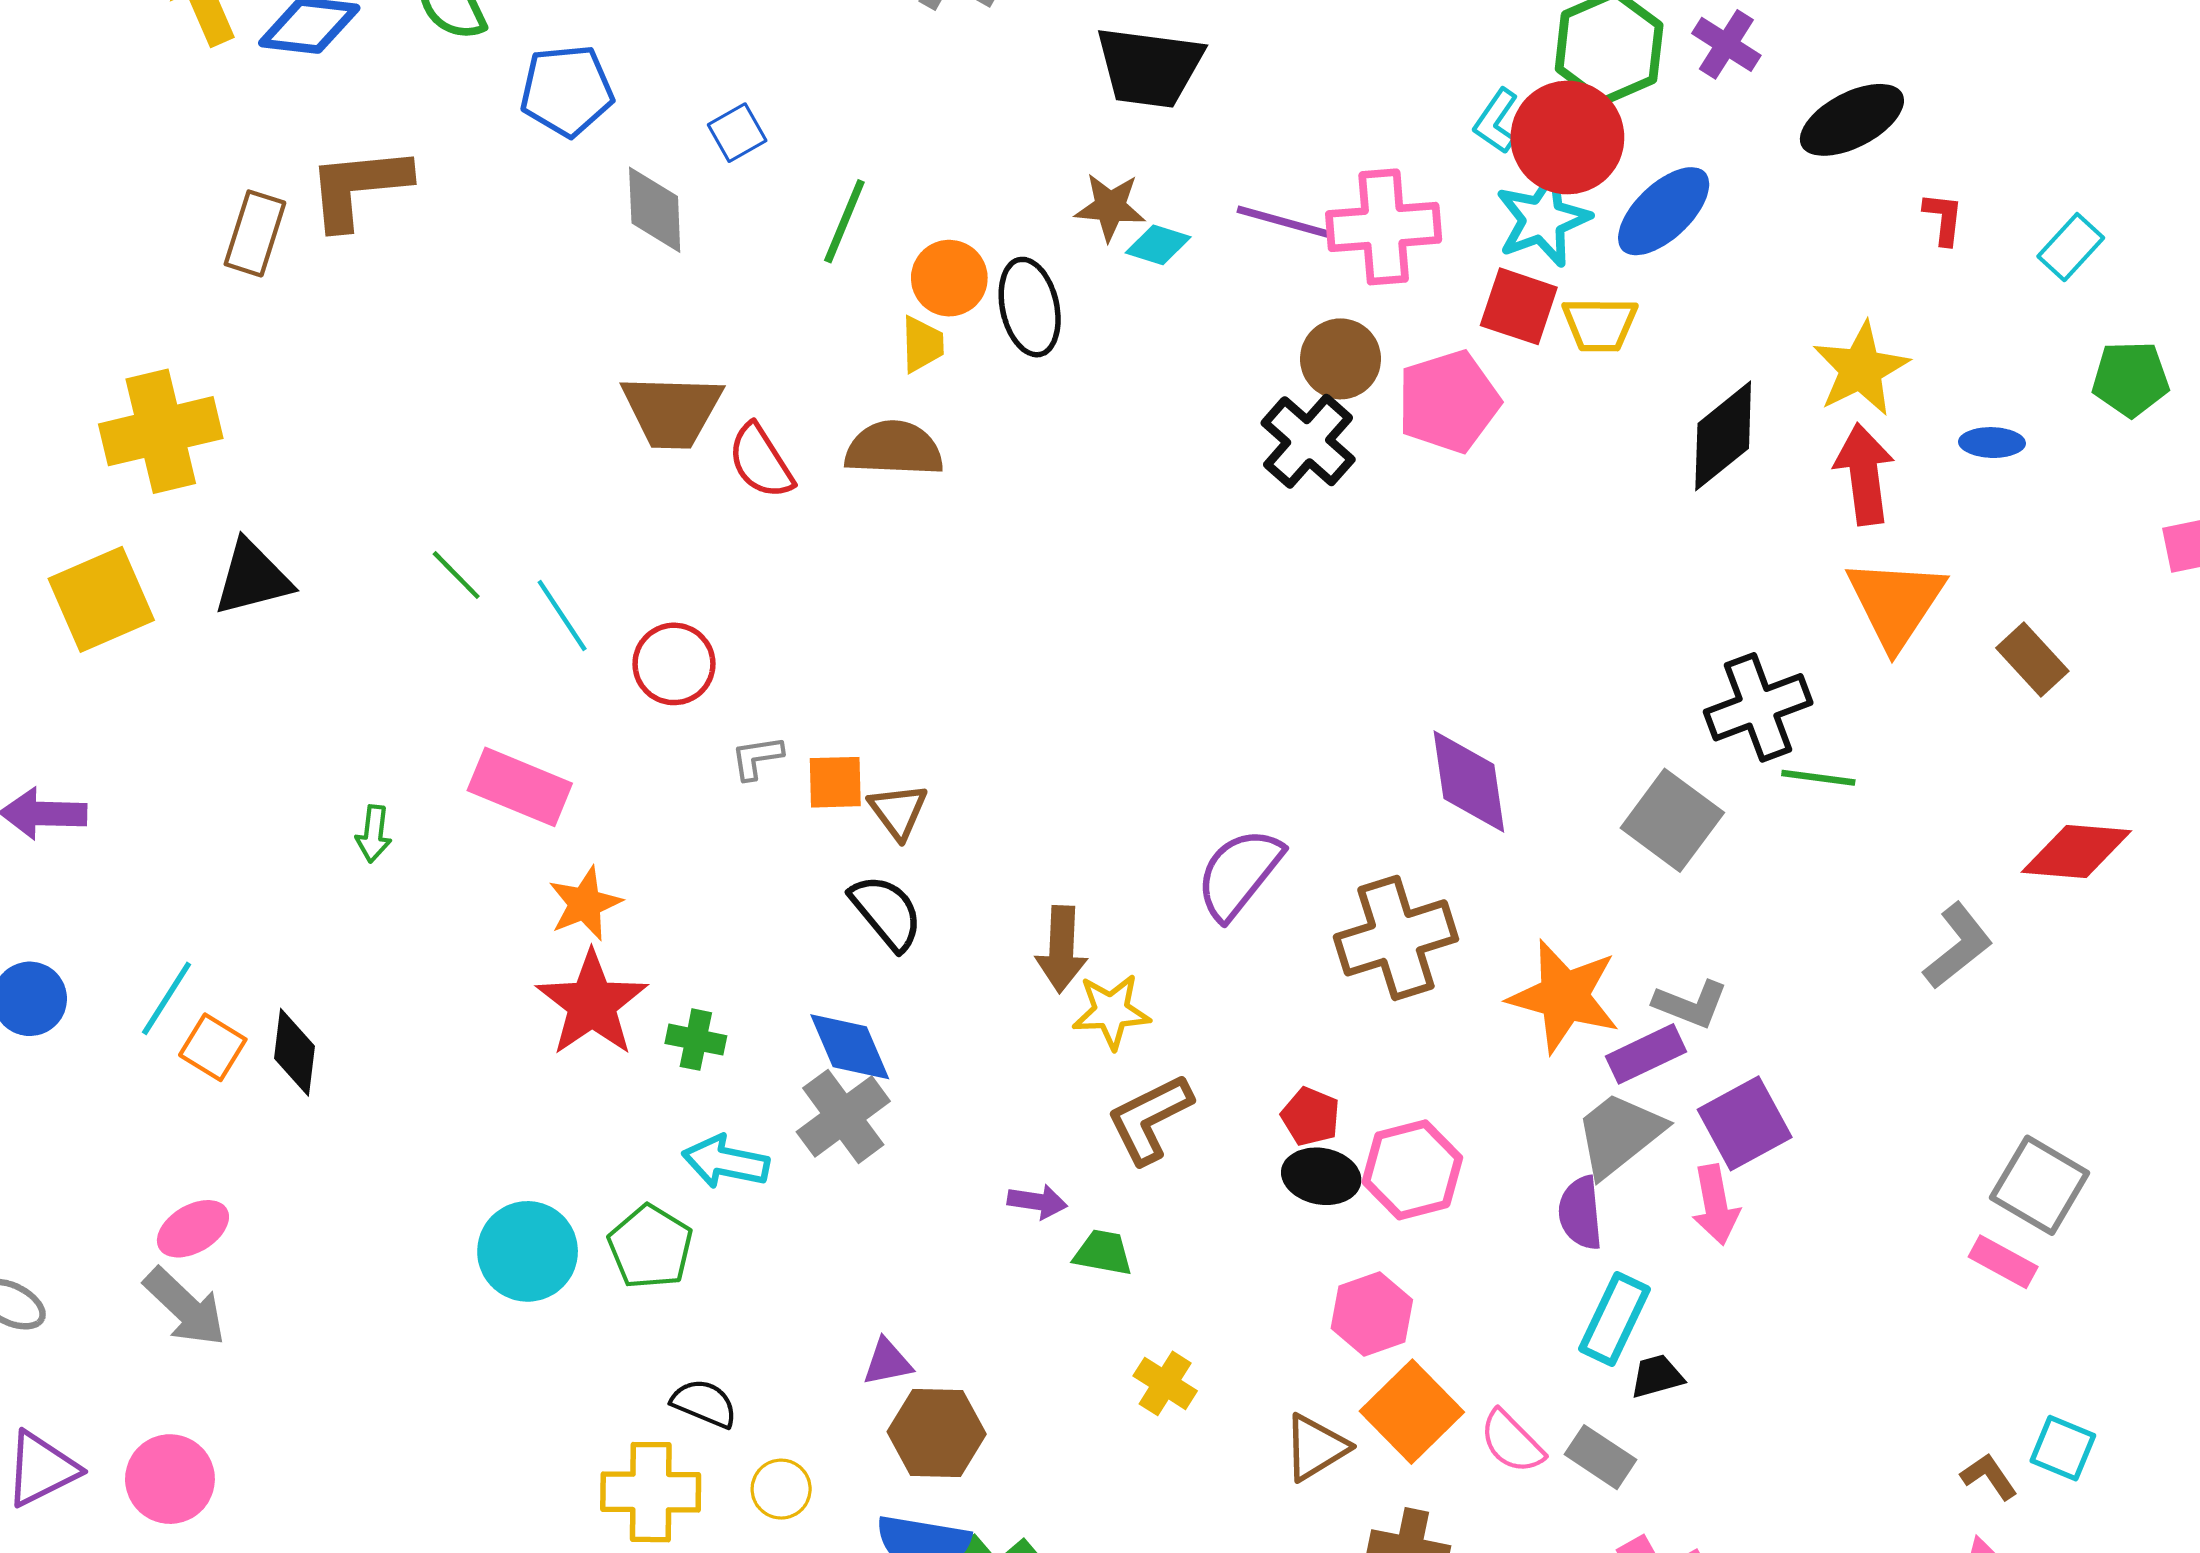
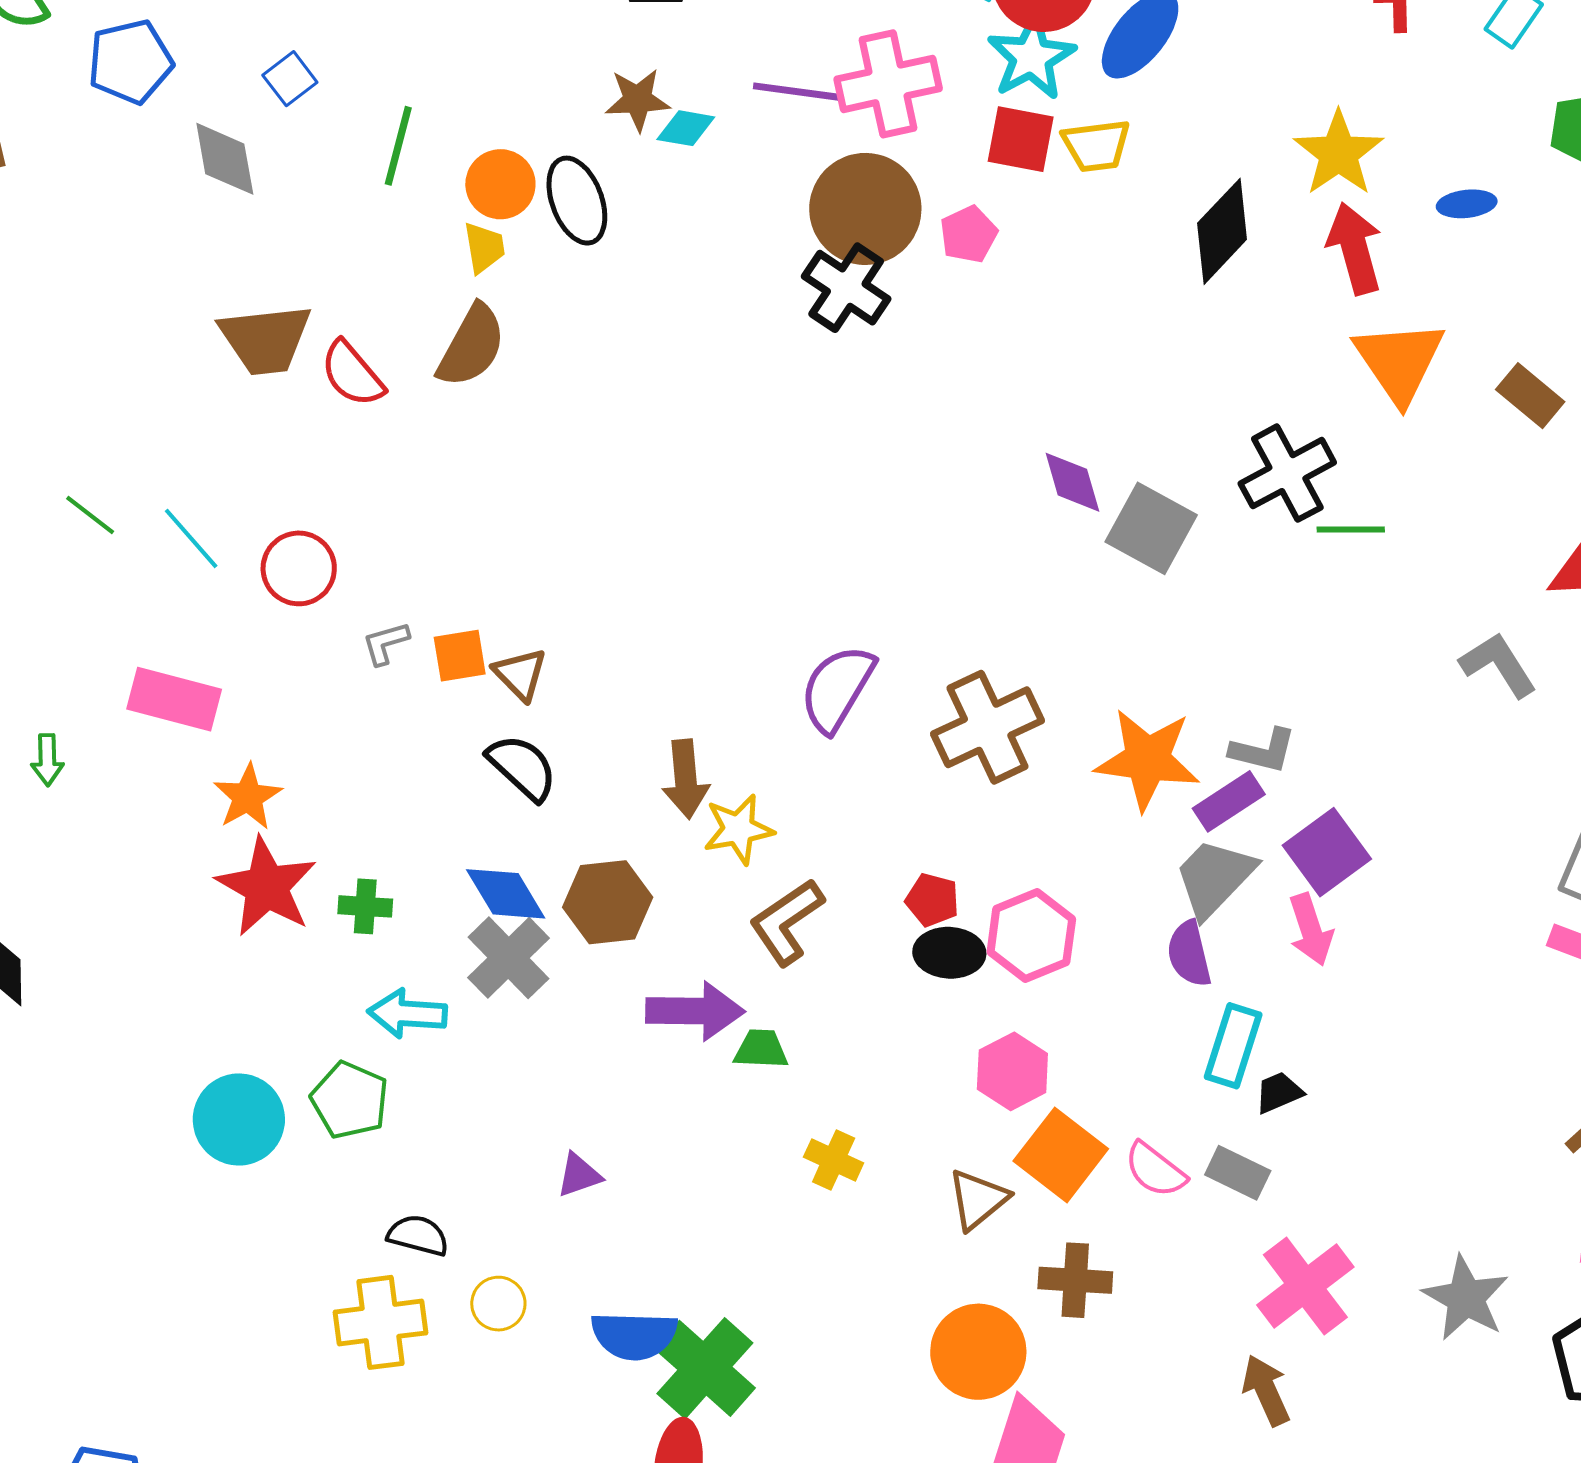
brown circle: (1341, 359) -> (865, 209), size x1.5
pink pentagon: (1448, 402) -> (969, 234), size x0.6
brown semicircle: (894, 449) -> (472, 346), turned 124
purple diamond: (1469, 782) -> (1072, 482), moved, size x0.7
gray square: (1672, 820) -> (1151, 528), moved
gray L-shape: (1958, 946) -> (1498, 665), turned -76
purple arrow: (1037, 1202) -> (695, 1011), size x1.8
brown hexagon: (937, 1433) -> (608, 902), moved

